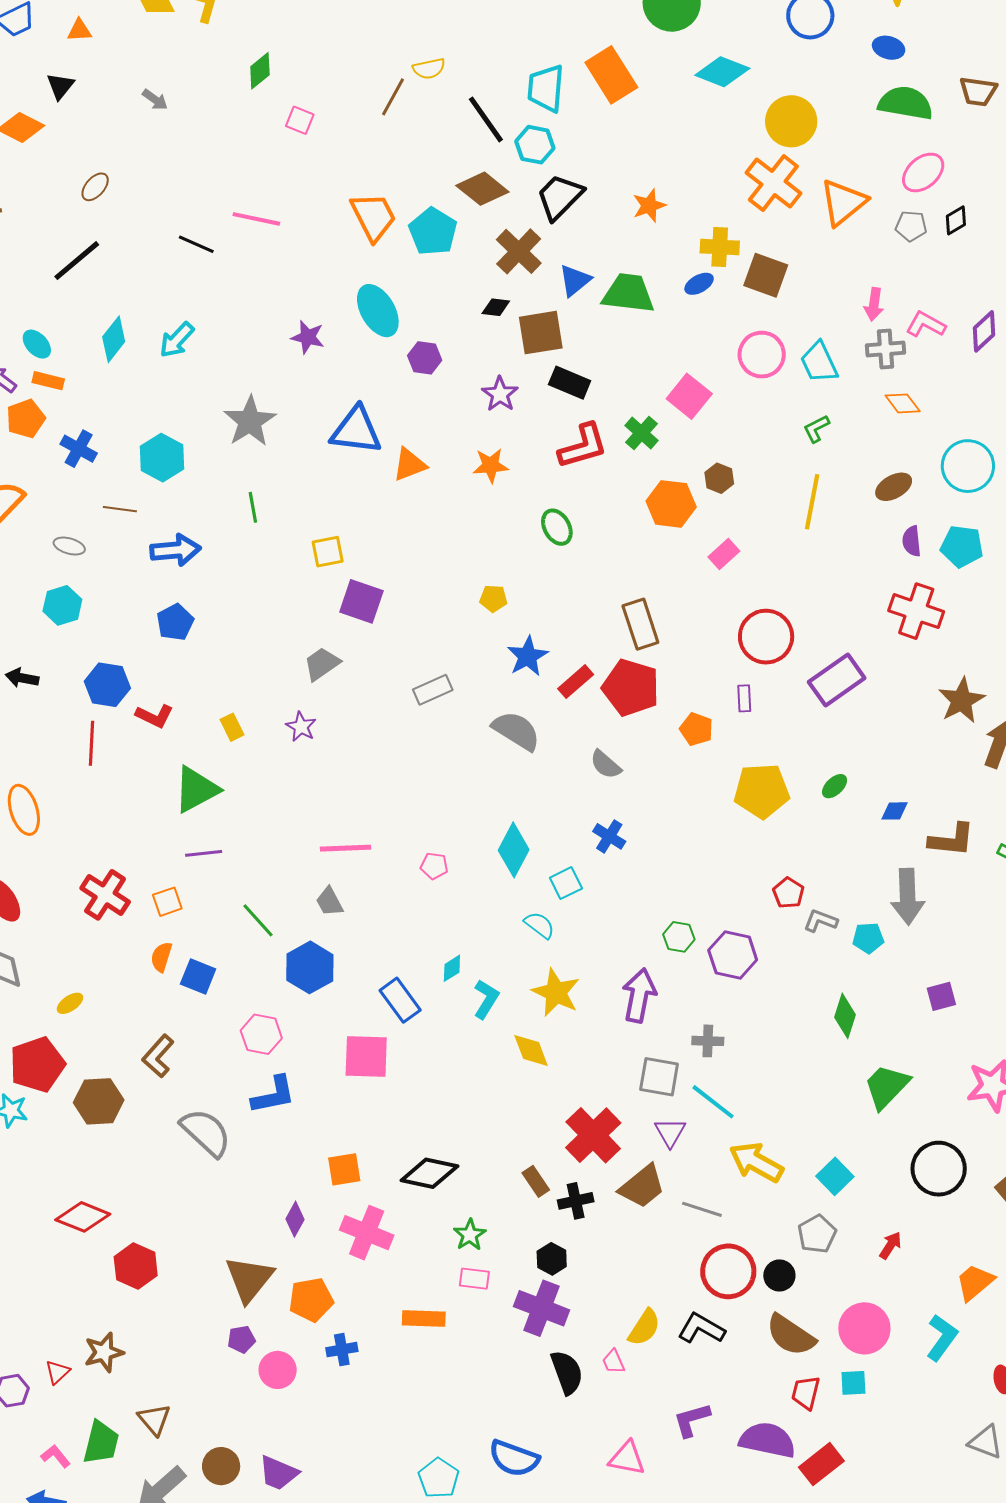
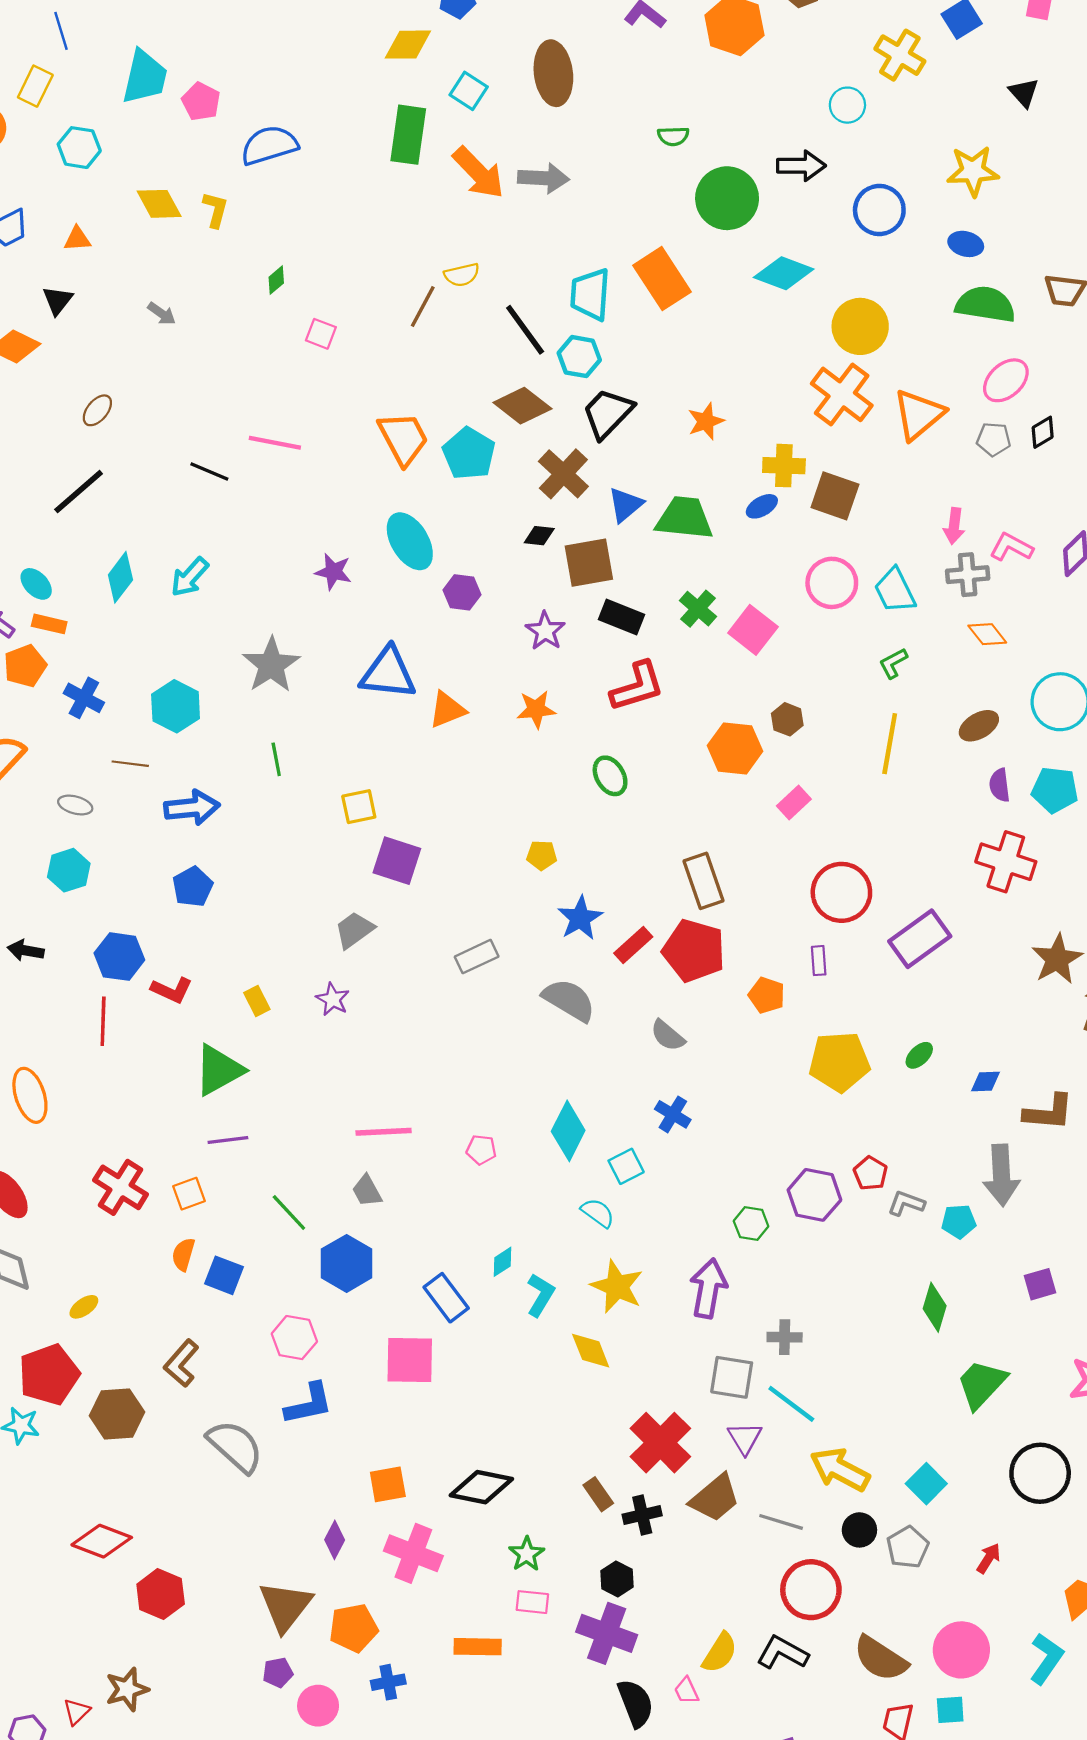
green diamond: (260, 71) -> (276, 280), size x0.7
green cross: (641, 433) -> (698, 609), moved
purple hexagon: (733, 955) -> (814, 1195), moved
black circle: (779, 1275) -> (859, 1530), moved

